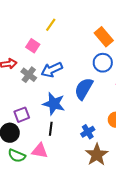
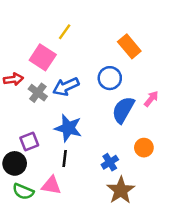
pink square: (33, 46) -> (43, 57), size x1.5
blue circle: (103, 63) -> (110, 78), moved
blue semicircle: (84, 89) -> (123, 110), moved

